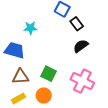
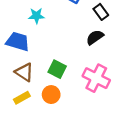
black rectangle: (77, 24) -> (101, 12), moved
brown triangle: (20, 77) -> (24, 72), turned 36

